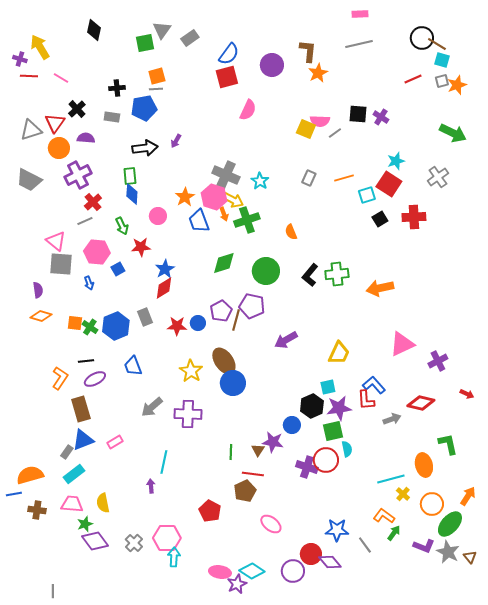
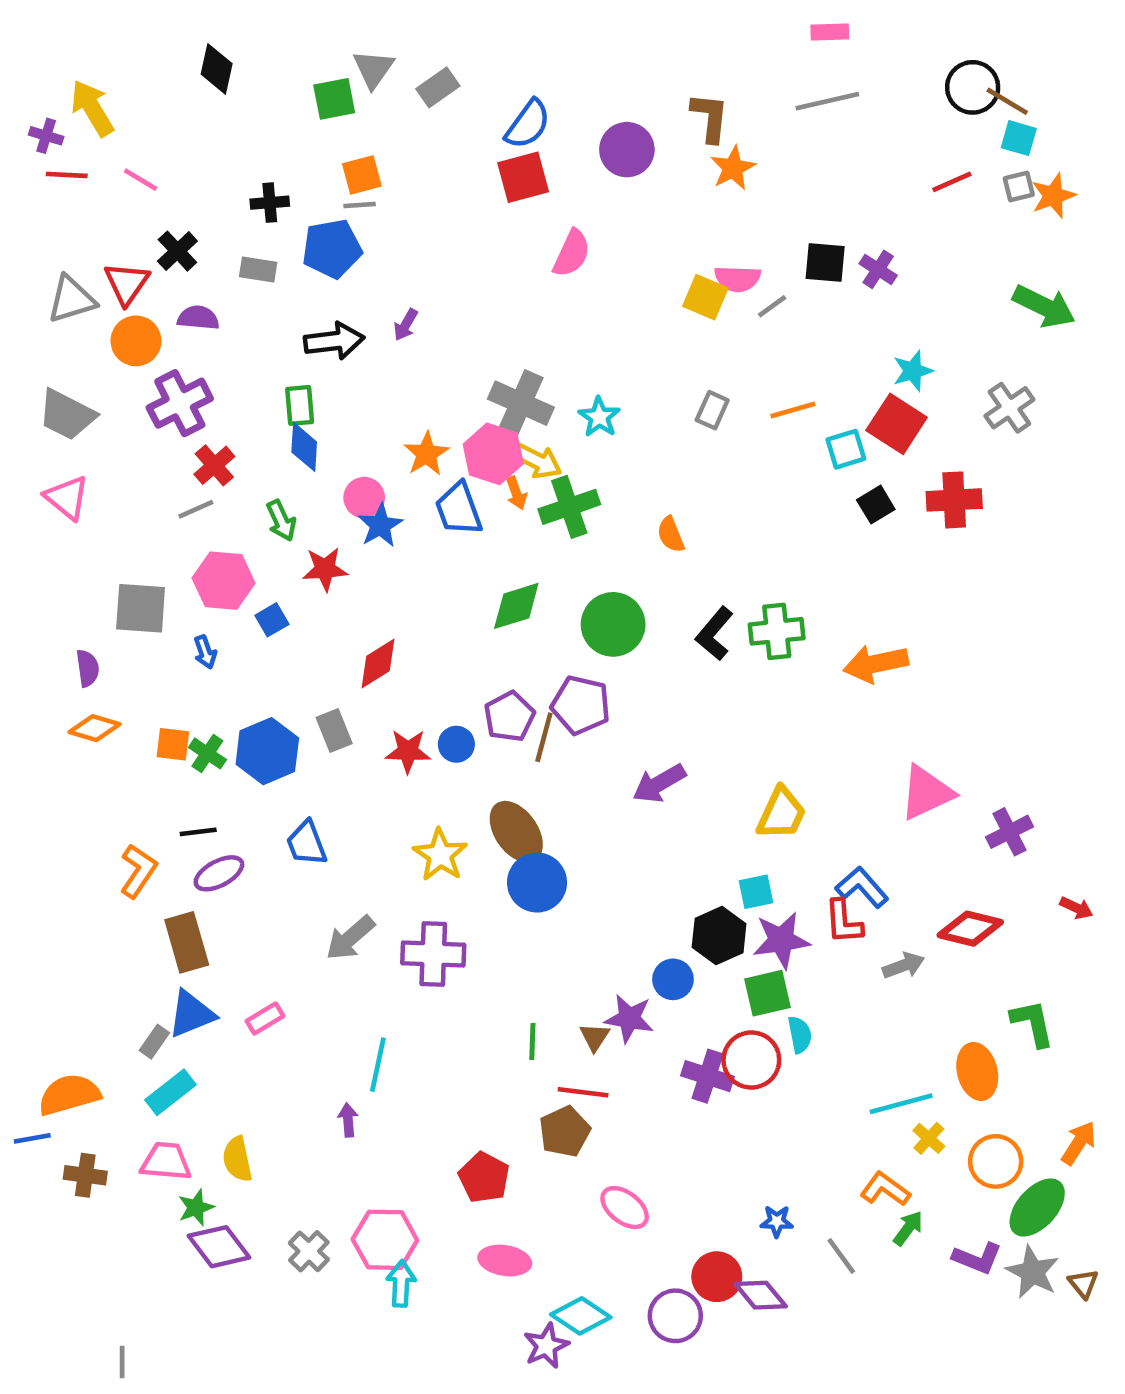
pink triangle: (56, 241) -> (67, 498), moved
blue star: (165, 269) -> (380, 525), moved
blue star: (337, 530) -> (777, 1221), size x0.6
pink ellipse: (220, 572) -> (505, 1261), moved

